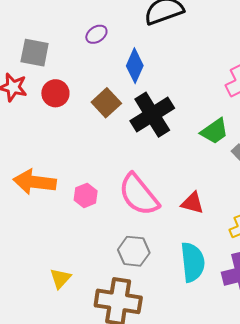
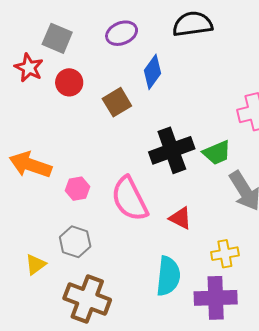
purple ellipse: (96, 34) -> (122, 33), size x1.4
black cross: (152, 115) -> (172, 150), moved
gray hexagon: (134, 251) -> (75, 242), moved

